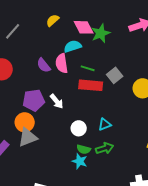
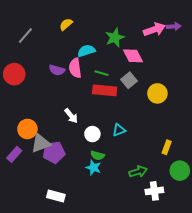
pink diamond: (84, 27) -> (133, 56), moved
purple semicircle: (44, 65) -> (57, 70), turned -35
purple pentagon: (34, 100) -> (54, 152), moved
white arrow: (57, 101) -> (71, 116), moved
orange circle: (25, 122) -> (27, 129), moved
green arrow: (105, 148) -> (138, 172), moved

